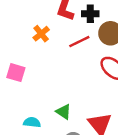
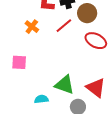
green triangle: (64, 112) -> (65, 85), size x1.5

